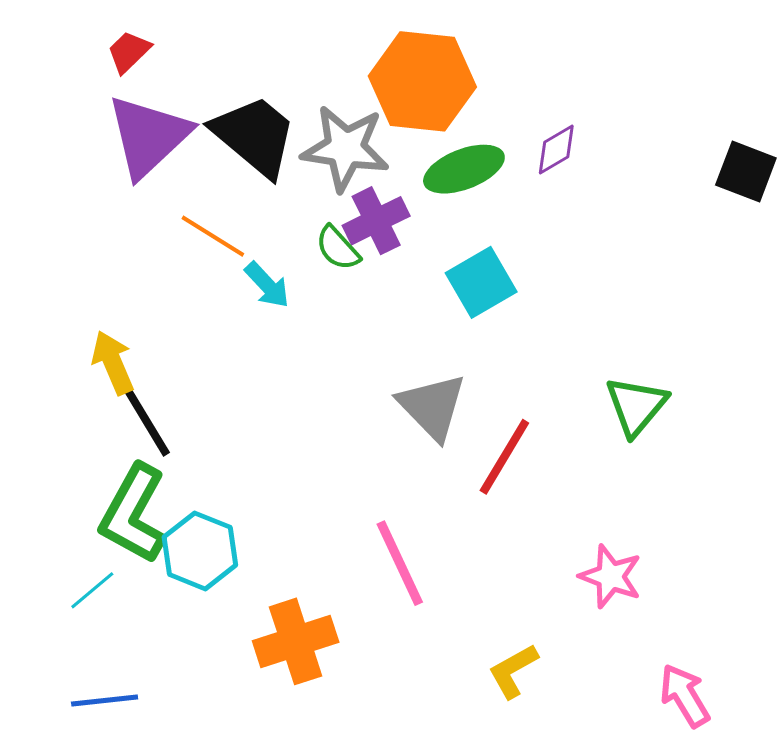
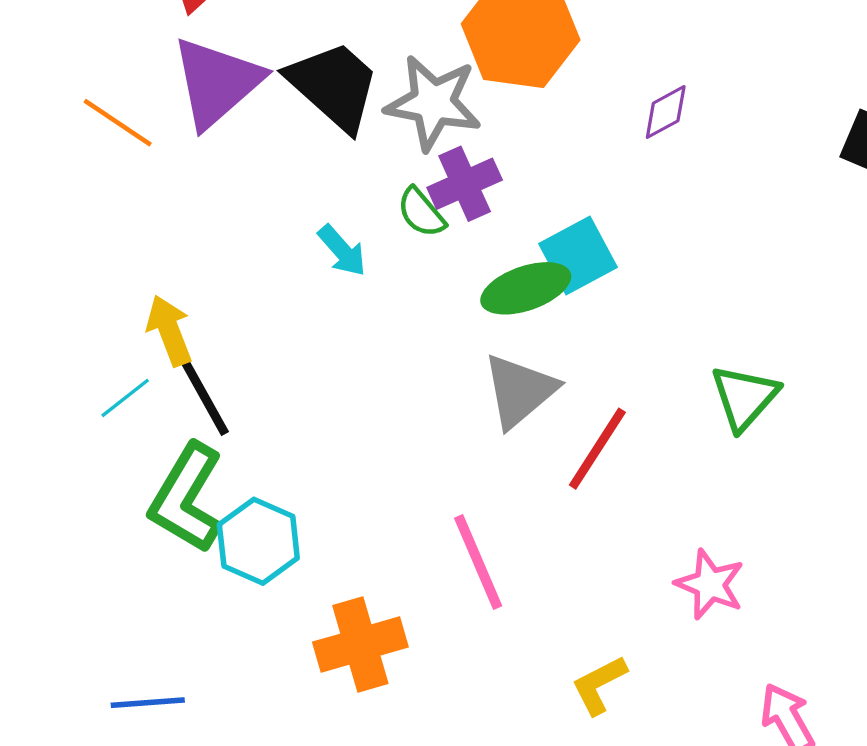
green ellipse: (464, 169) -> (526, 288), moved
orange line: (213, 236) -> (118, 123), moved
gray triangle: (432, 407) -> (520, 391), turned 32
cyan line: (92, 590) -> (125, 398), moved

